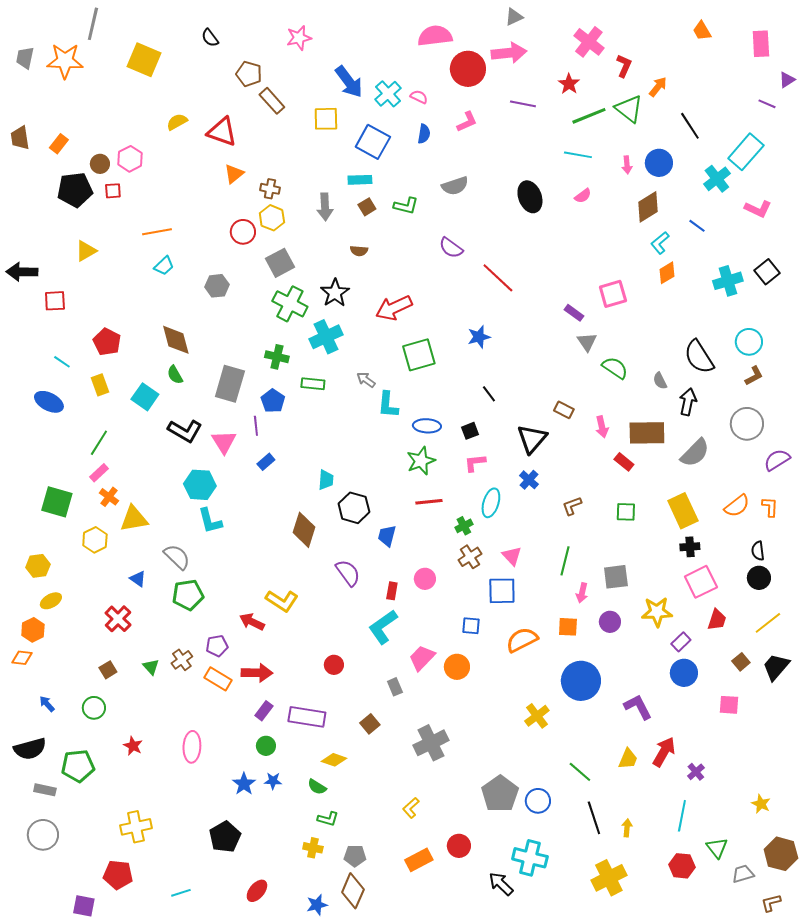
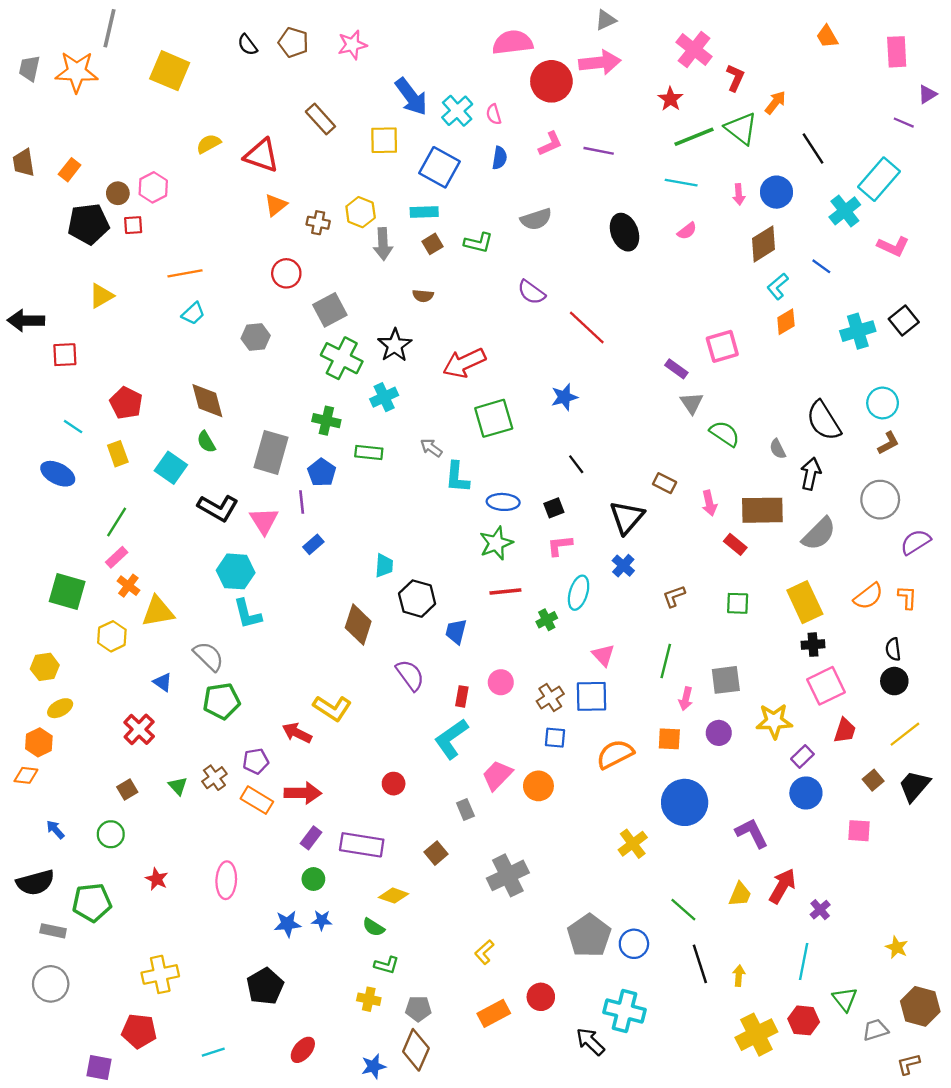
brown pentagon: (249, 74) -> (293, 42), moved
pink semicircle: (419, 97) -> (494, 114), turned -132
purple line: (523, 104) -> (599, 151), moved
yellow hexagon: (272, 218) -> (361, 212), moved
cyan cross: (326, 337) -> (384, 397), size x0.7
brown cross: (470, 557) -> (550, 698), moved
blue star: (244, 784) -> (288, 924), turned 30
yellow cross: (609, 878) -> (756, 1035), moved

